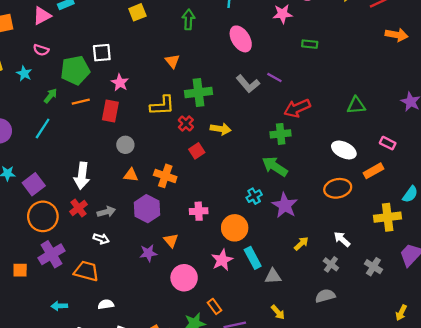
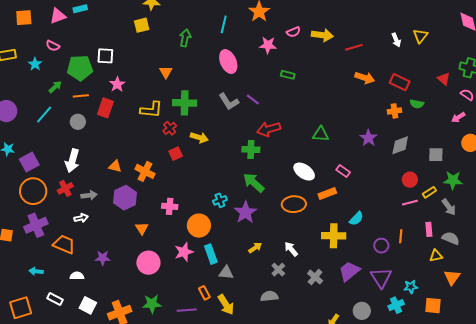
gray circle: (125, 145) -> (78, 122), moved
green arrow: (275, 166) -> (254, 183), moved
white arrow: (101, 239) -> (81, 218), turned -40
purple star: (148, 253) -> (103, 258), moved
orange rectangle: (215, 306) -> (204, 293), moved
yellow arrow: (278, 312) -> (226, 305), size x1.5

